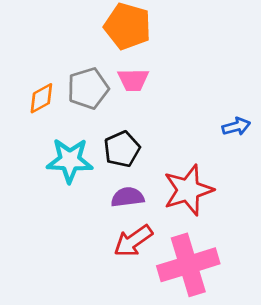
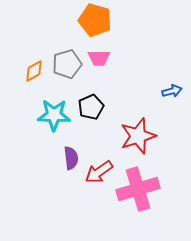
purple semicircle: (128, 197) -> (71, 158), moved, turned 90

